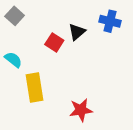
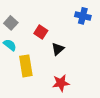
gray square: (15, 16) -> (11, 23), moved
black triangle: (77, 32) -> (58, 49), moved

